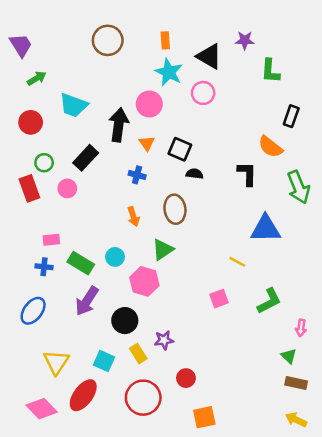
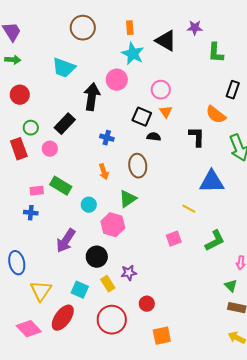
green arrow: (37, 78) -> (13, 60), moved, turned 35
pink circle: (203, 93) -> (161, 90), moved
cyan trapezoid: (73, 105) -> (64, 68), moved
orange triangle: (147, 143) -> (166, 112), moved
green rectangle: (81, 263) -> (61, 186), moved
blue ellipse: (33, 311) -> (17, 263), moved, turned -50

